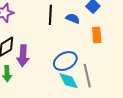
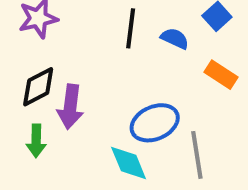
orange rectangle: (97, 35) -> (221, 75), turned -56
cyan diamond: (69, 81) -> (129, 163), moved

